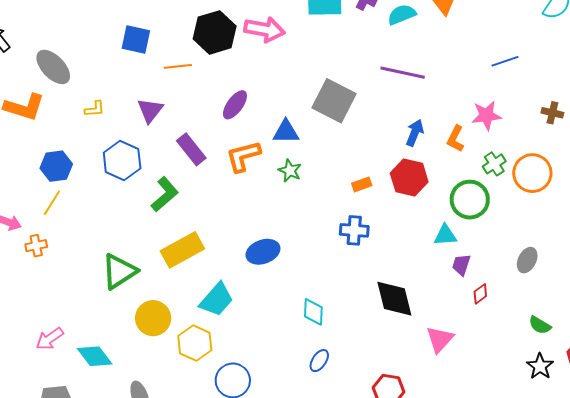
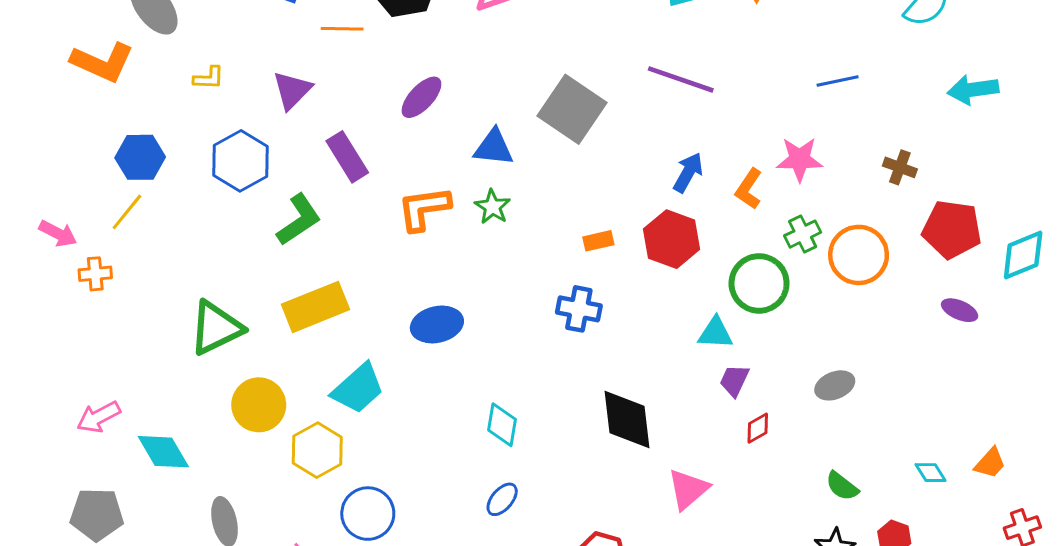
orange L-shape: (243, 156) -> (424, 209), moved
gray ellipse: (527, 260) -> (835, 385), turned 35

